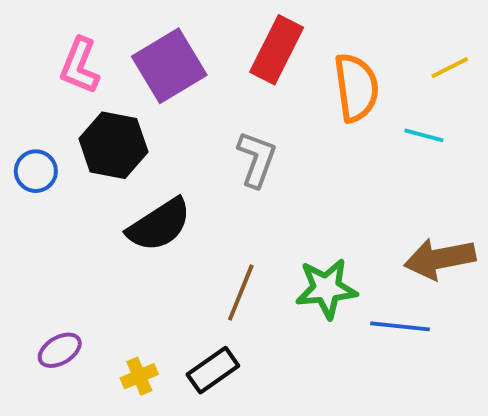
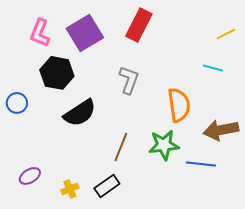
orange semicircle: (356, 88) -> (179, 105), moved
blue circle: (36, 171) -> (17, 103), moved

